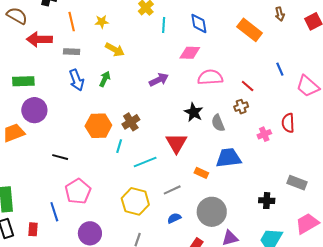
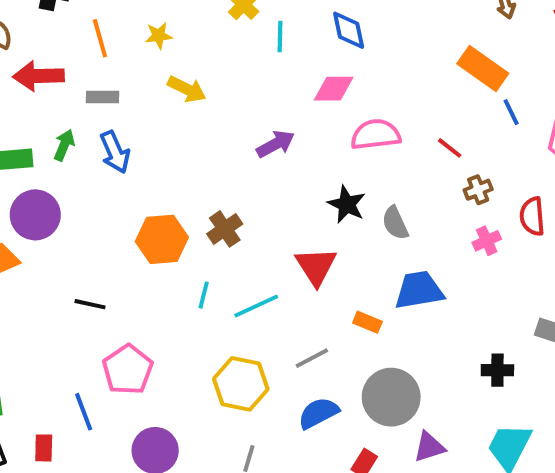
orange rectangle: (250, 30) -> (483, 68), moved
green arrow: (105, 79) -> (64, 145), moved
brown cross: (241, 107) -> (478, 190), moved
cyan line: (119, 146) -> (204, 295), moved
blue semicircle: (174, 218) -> (318, 413), size x1.5

